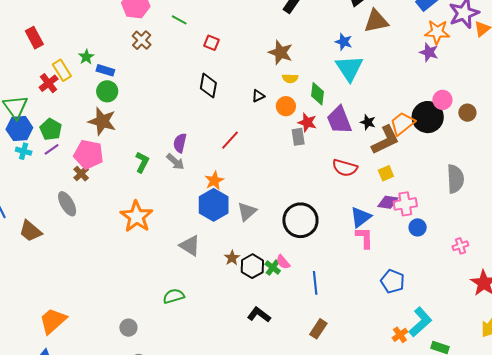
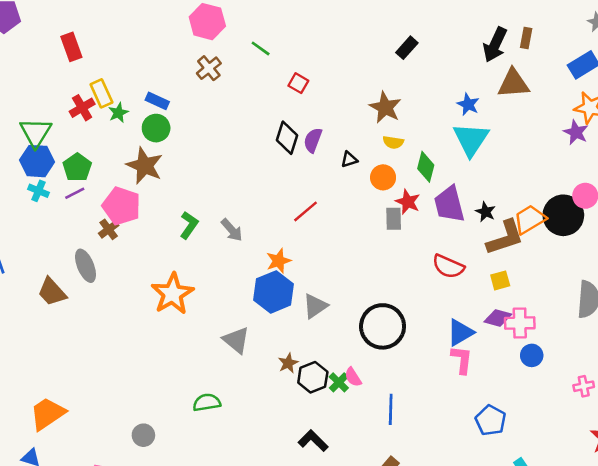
green star: (86, 57) -> (118, 113), moved
purple semicircle: (180, 143) -> (313, 140), moved
brown trapezoid: (30, 231) -> (52, 292), moved

